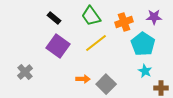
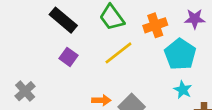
black rectangle: (54, 18) -> (63, 20), size x1.5
purple square: (58, 46) -> (68, 57), size x0.6

